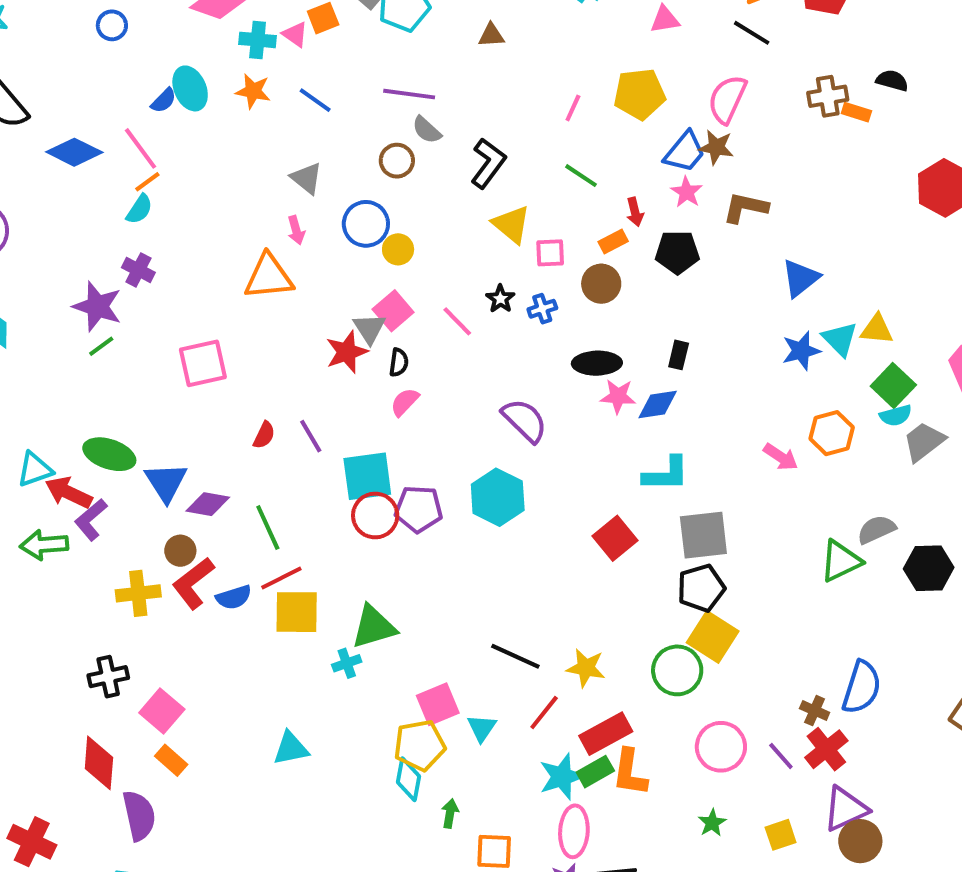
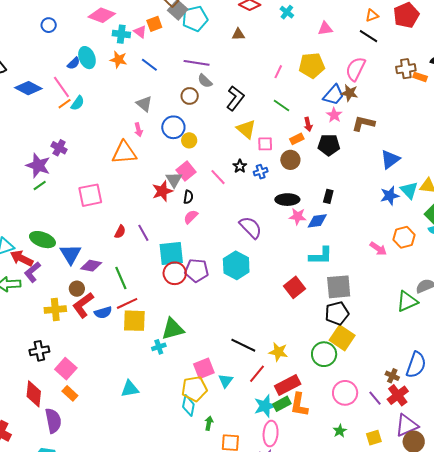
cyan semicircle: (139, 209) -> (78, 103), moved

